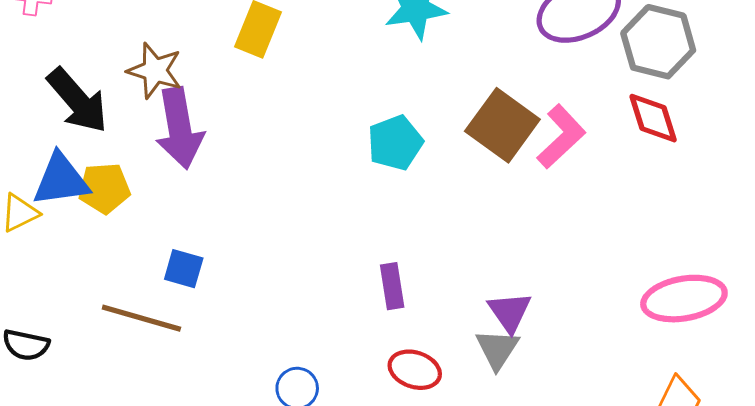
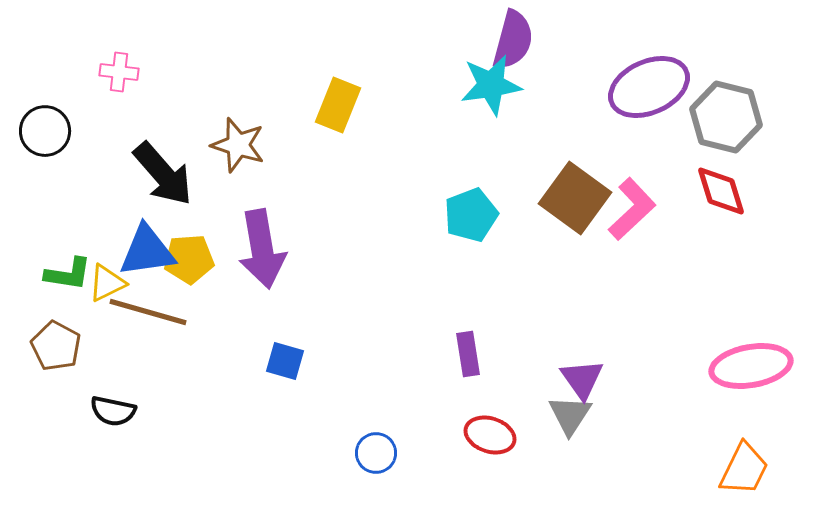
purple arrow: (180, 128) -> (262, 249), moved
blue square: (184, 269) -> (285, 361), moved
brown line: (141, 318) -> (148, 312), moved

